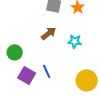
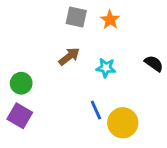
blue line: (47, 71) -> (96, 110), moved
purple square: (27, 75) -> (20, 116), moved

